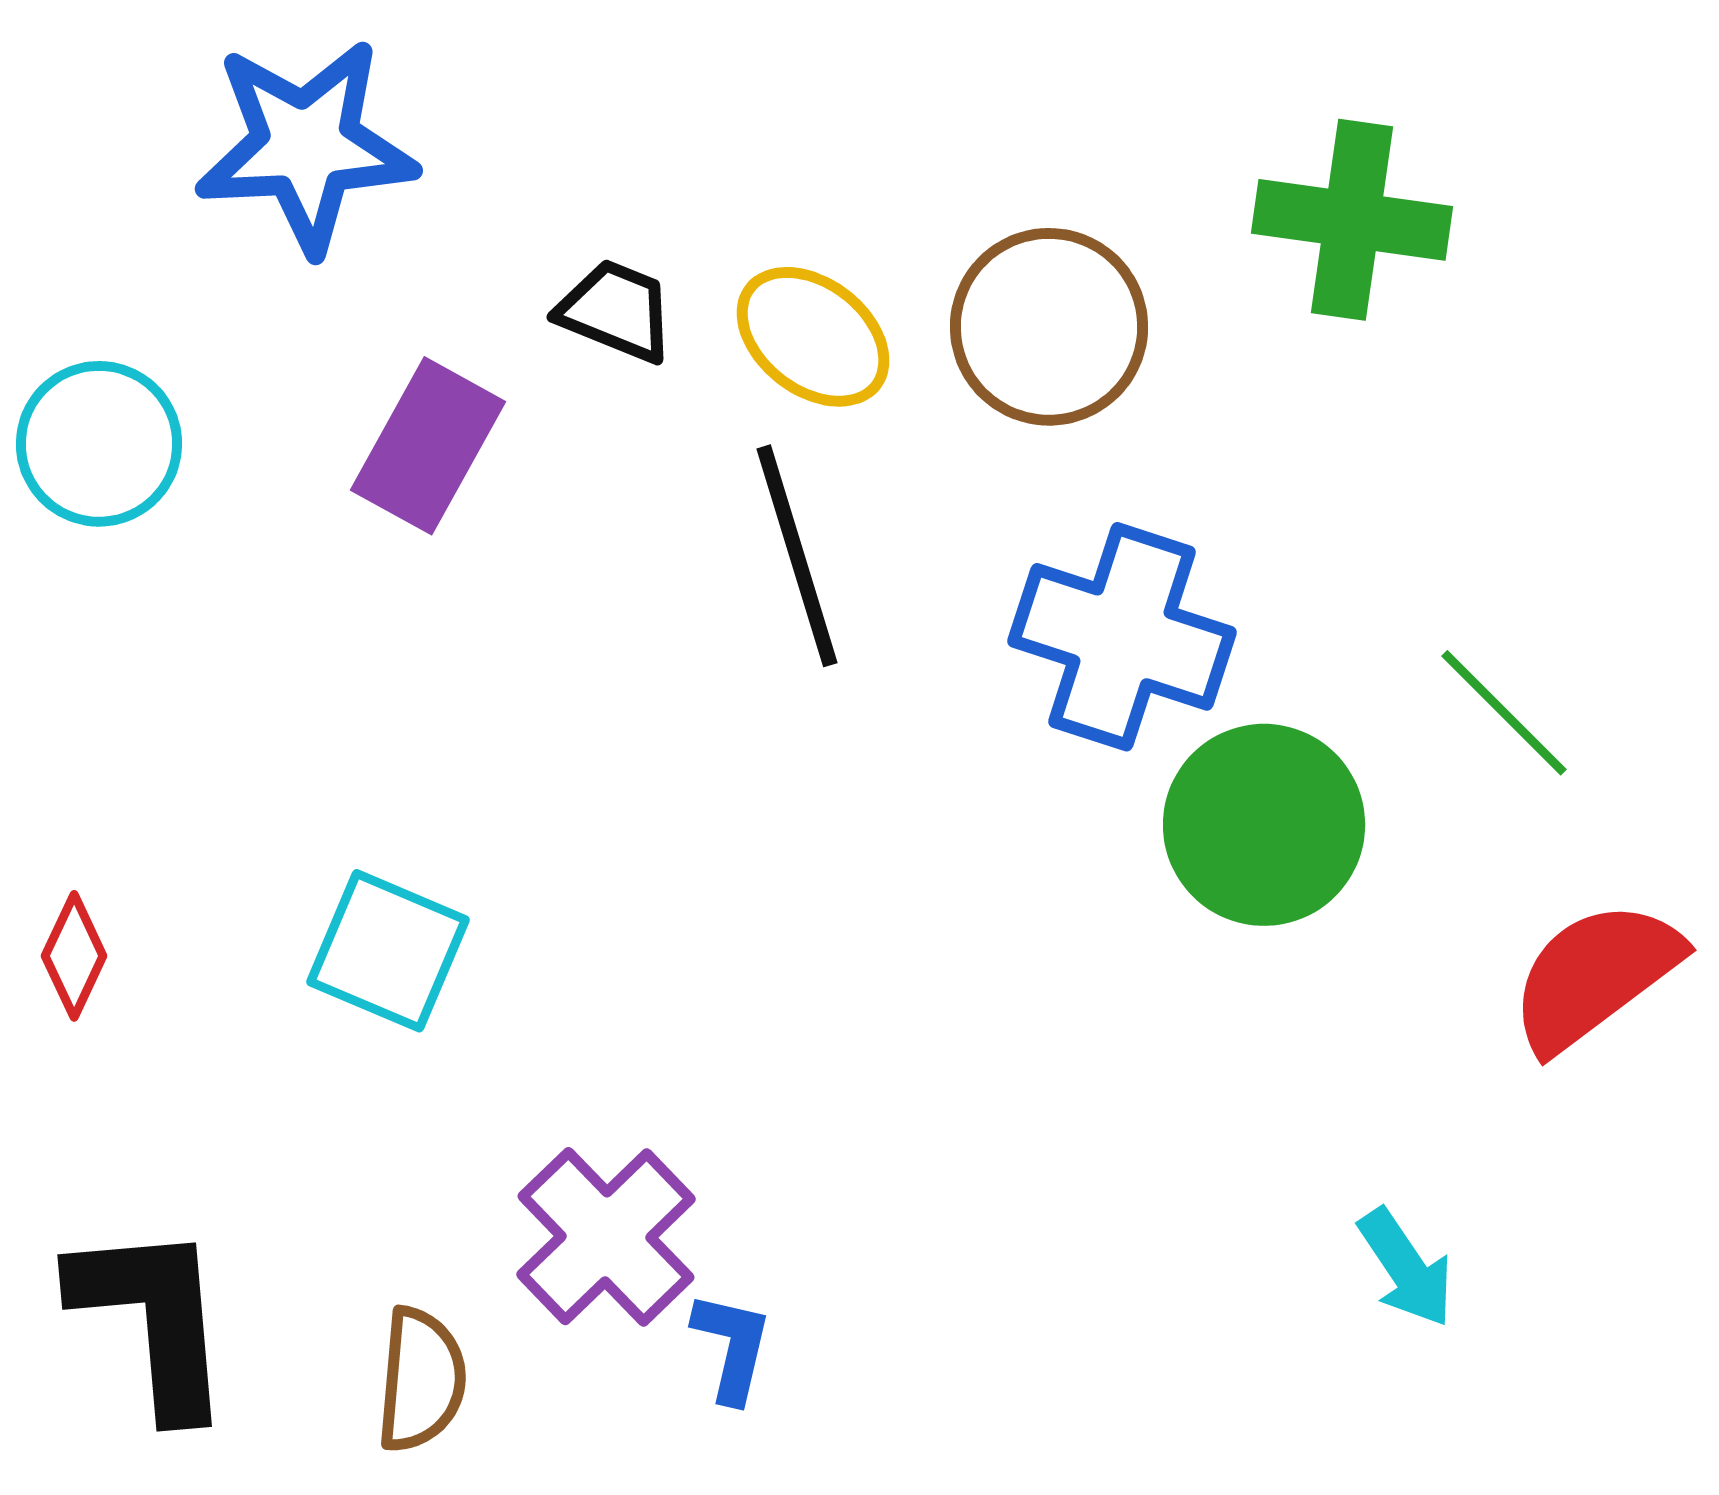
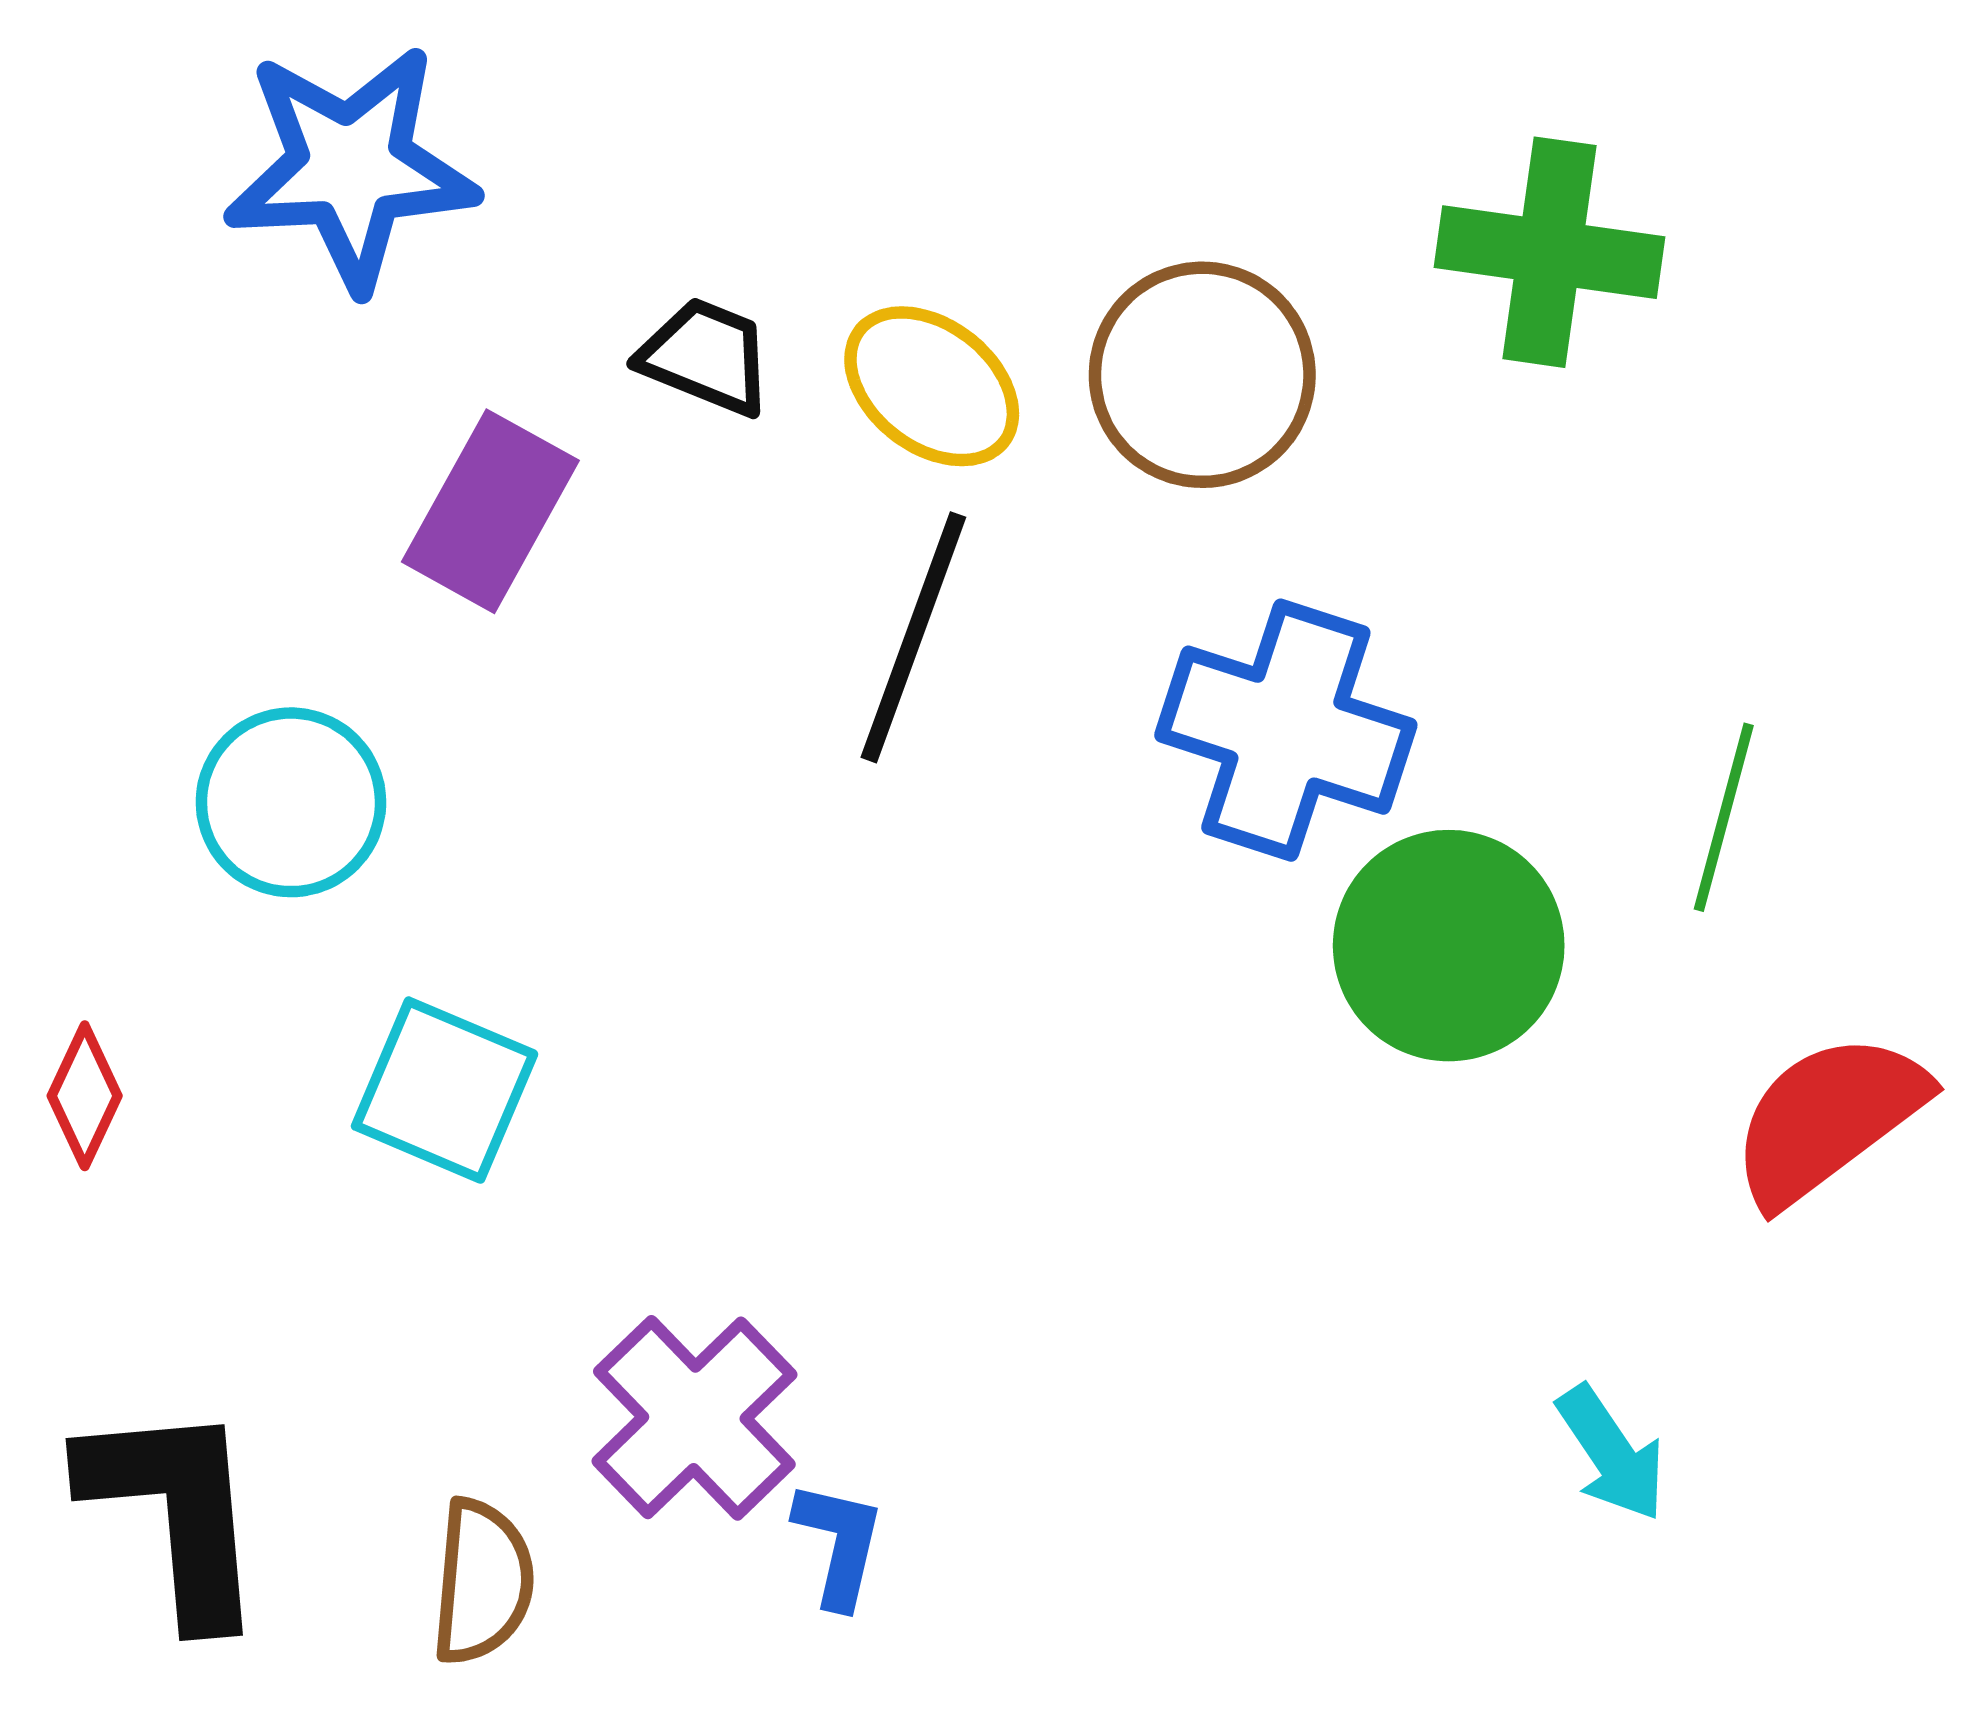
cyan circle: (99, 444) -> (291, 802), moved
black line: (797, 556) -> (913, 637), turned 37
green line: (1504, 713) -> (1724, 817), turned 60

